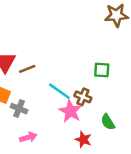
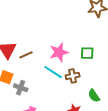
brown cross: (83, 97) -> (73, 76), turned -32
pink star: (70, 111) -> (59, 52), moved, turned 30

